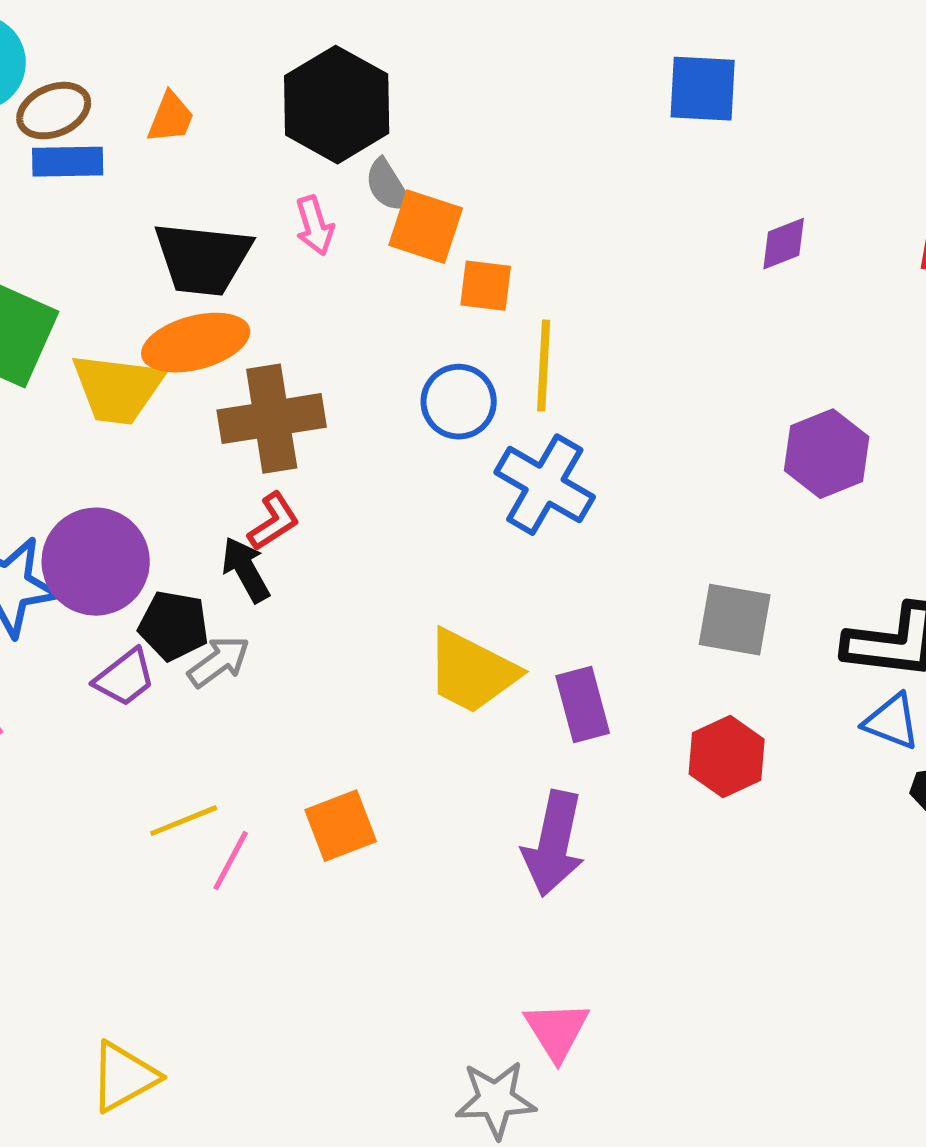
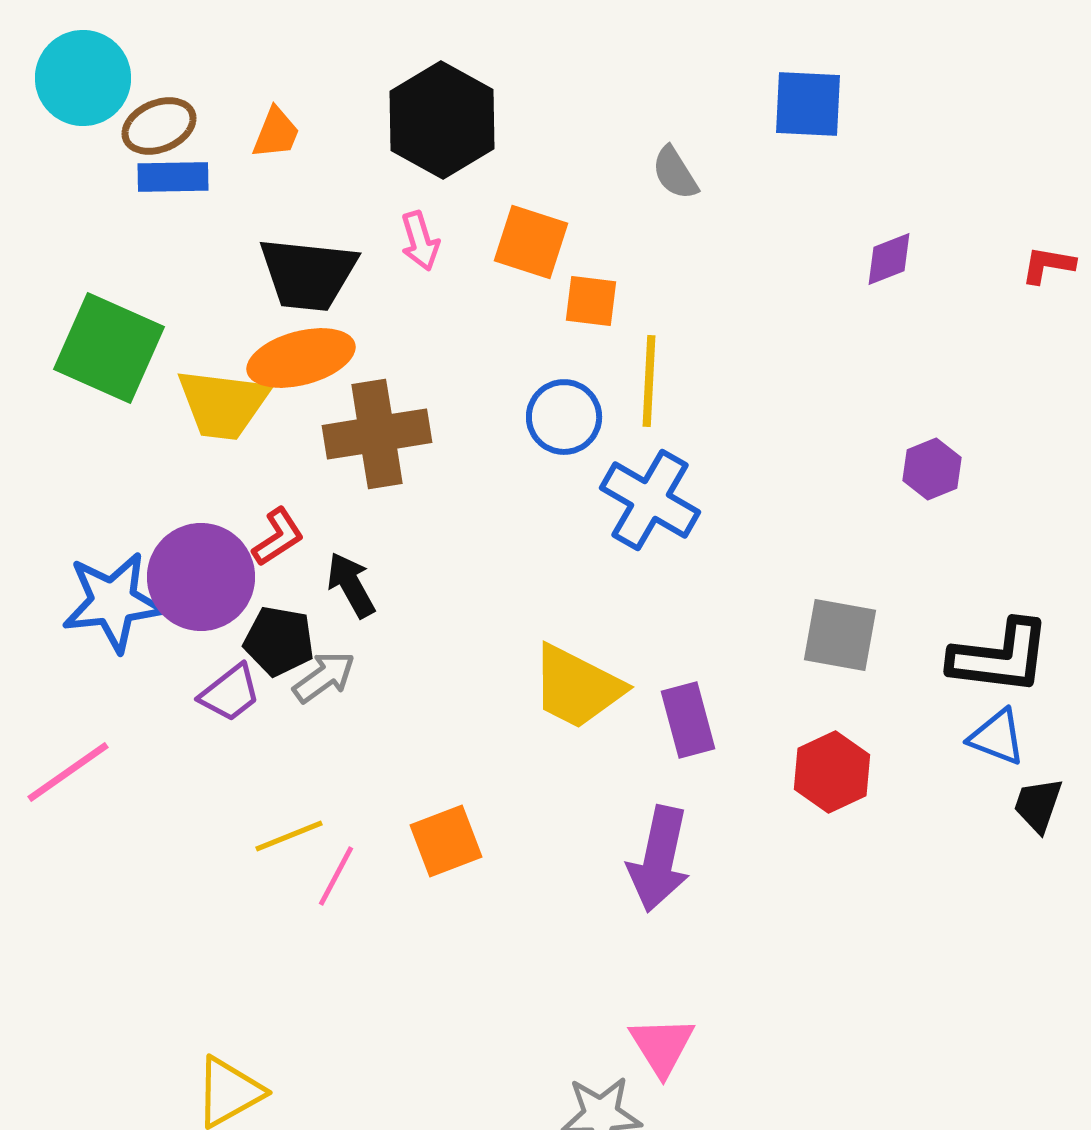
gray semicircle: (388, 186) -> (675, 173), moved
purple hexagon: (827, 454) -> (932, 469), size x0.7
red L-shape: (274, 522) -> (278, 537), moved

